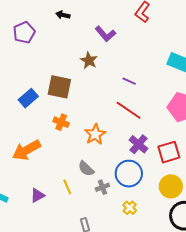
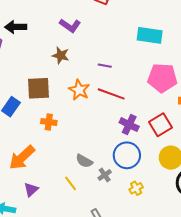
black arrow: (63, 15) -> (16, 27), moved, size x1.5
orange star: (95, 134) -> (79, 90), moved
purple triangle: (37, 195) -> (31, 190), moved
yellow cross: (130, 208) -> (136, 188), turned 32

